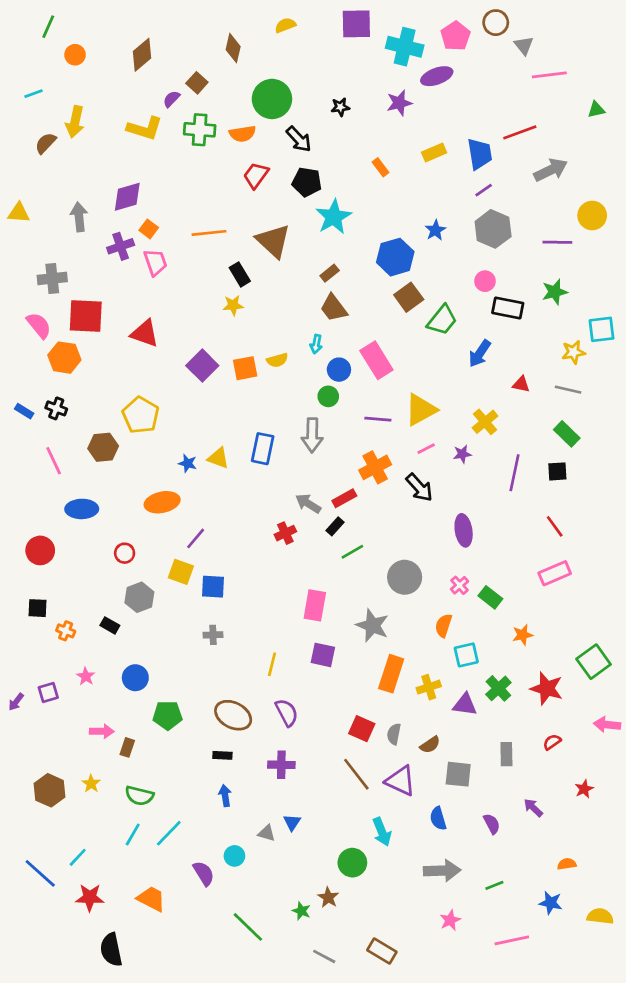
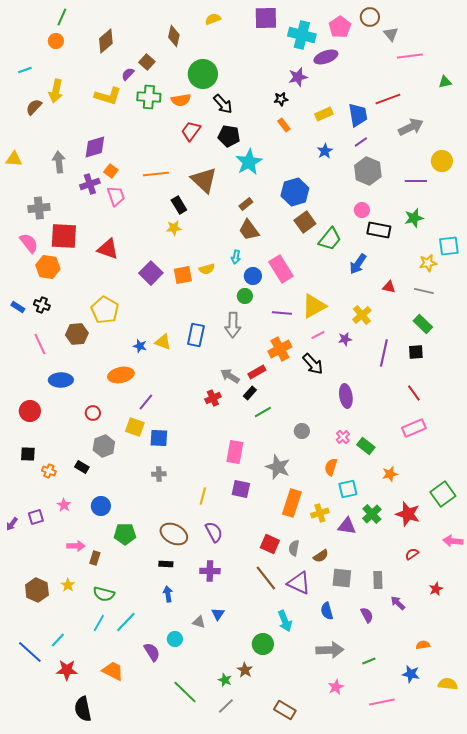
green line: (48, 27) -> (62, 17), moved
black star: (340, 107) -> (281, 99), moved
blue star: (435, 230) -> (325, 151), moved
gray circle: (405, 577) -> (302, 431), size x0.6
gray rectangle: (506, 754) -> (378, 580), moved
gray line: (324, 956) -> (226, 706), moved, turned -72

